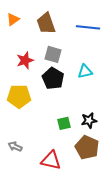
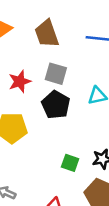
green square: (64, 123) -> (70, 163), turned 32

